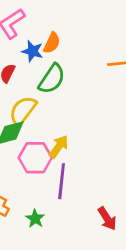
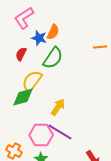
pink hexagon: (35, 158) -> (41, 135), moved
purple line: (62, 181) -> (60, 132), turned -65

